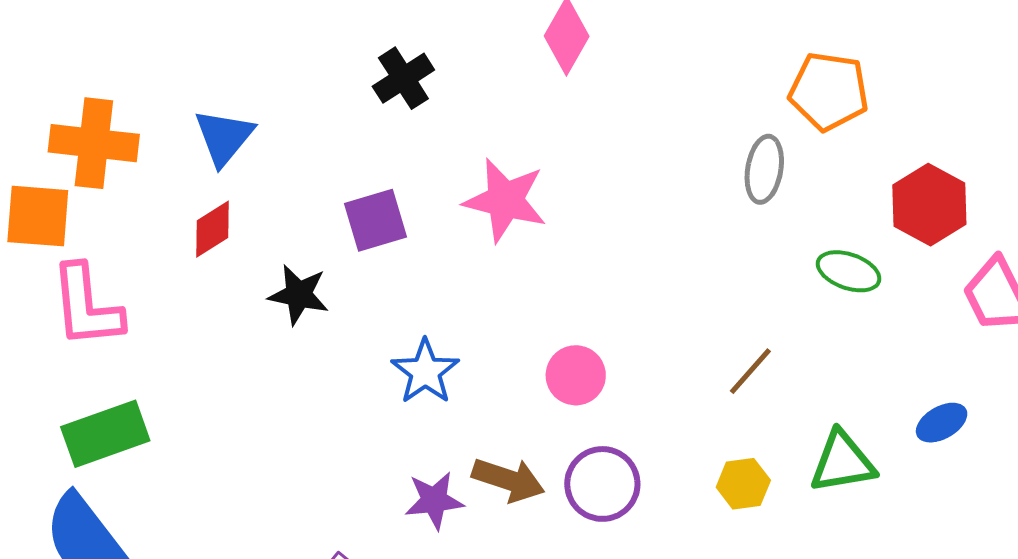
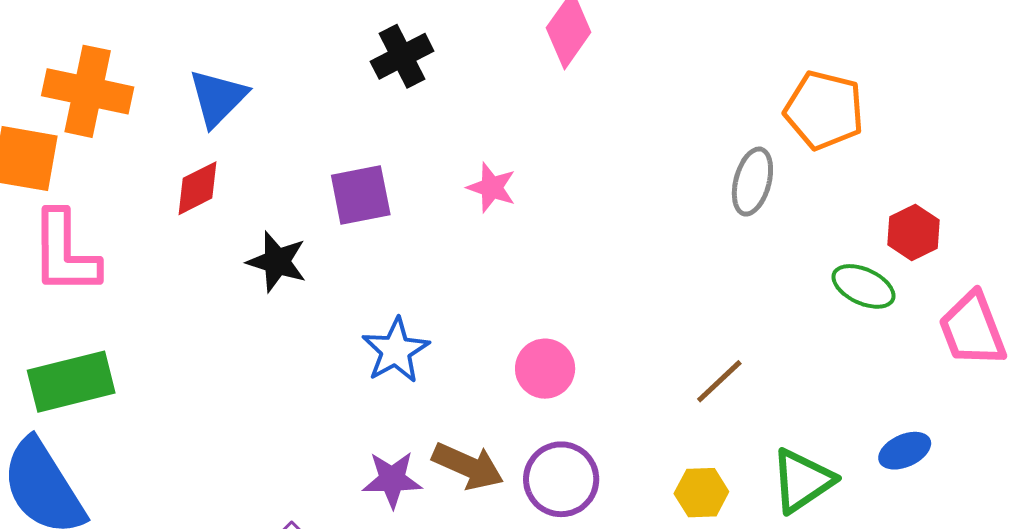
pink star: (505, 200) -> (492, 188), size x0.6
red hexagon: (929, 205) -> (913, 232), size x0.7
green ellipse: (849, 271) -> (864, 286), moved
green triangle: (842, 462) -> (802, 481), turned -30

